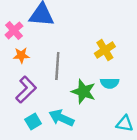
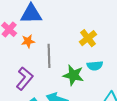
orange star: (21, 55) -> (28, 41), moved

